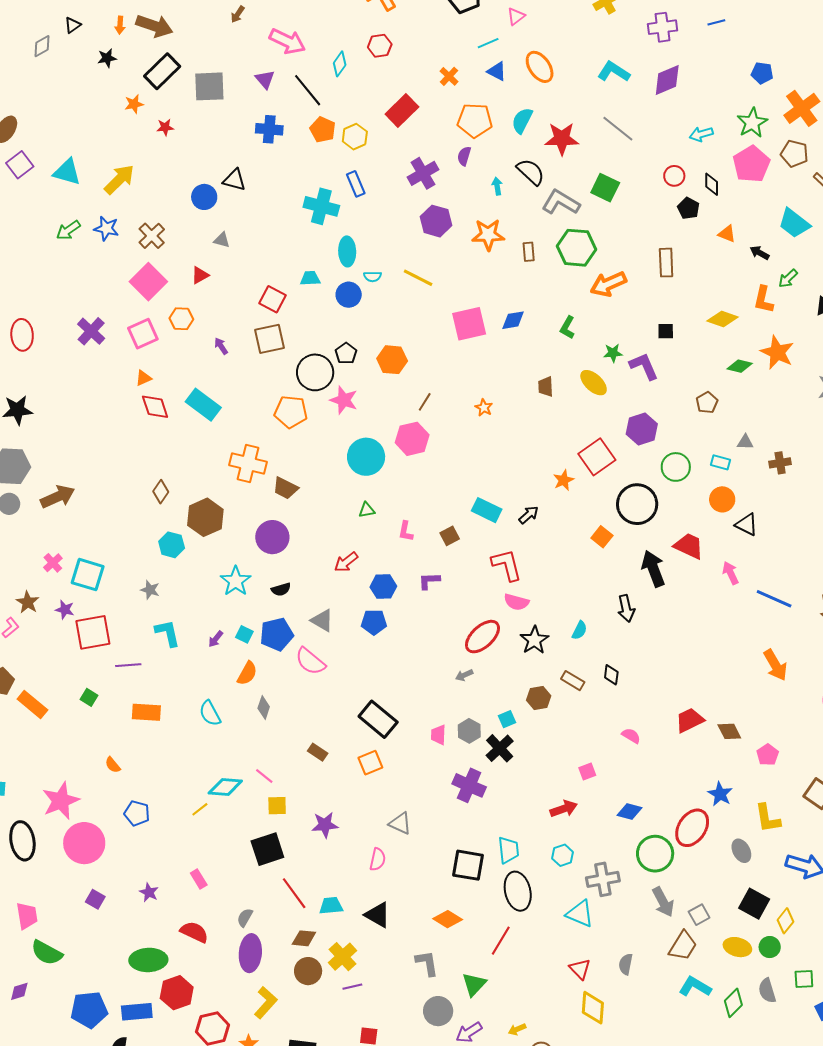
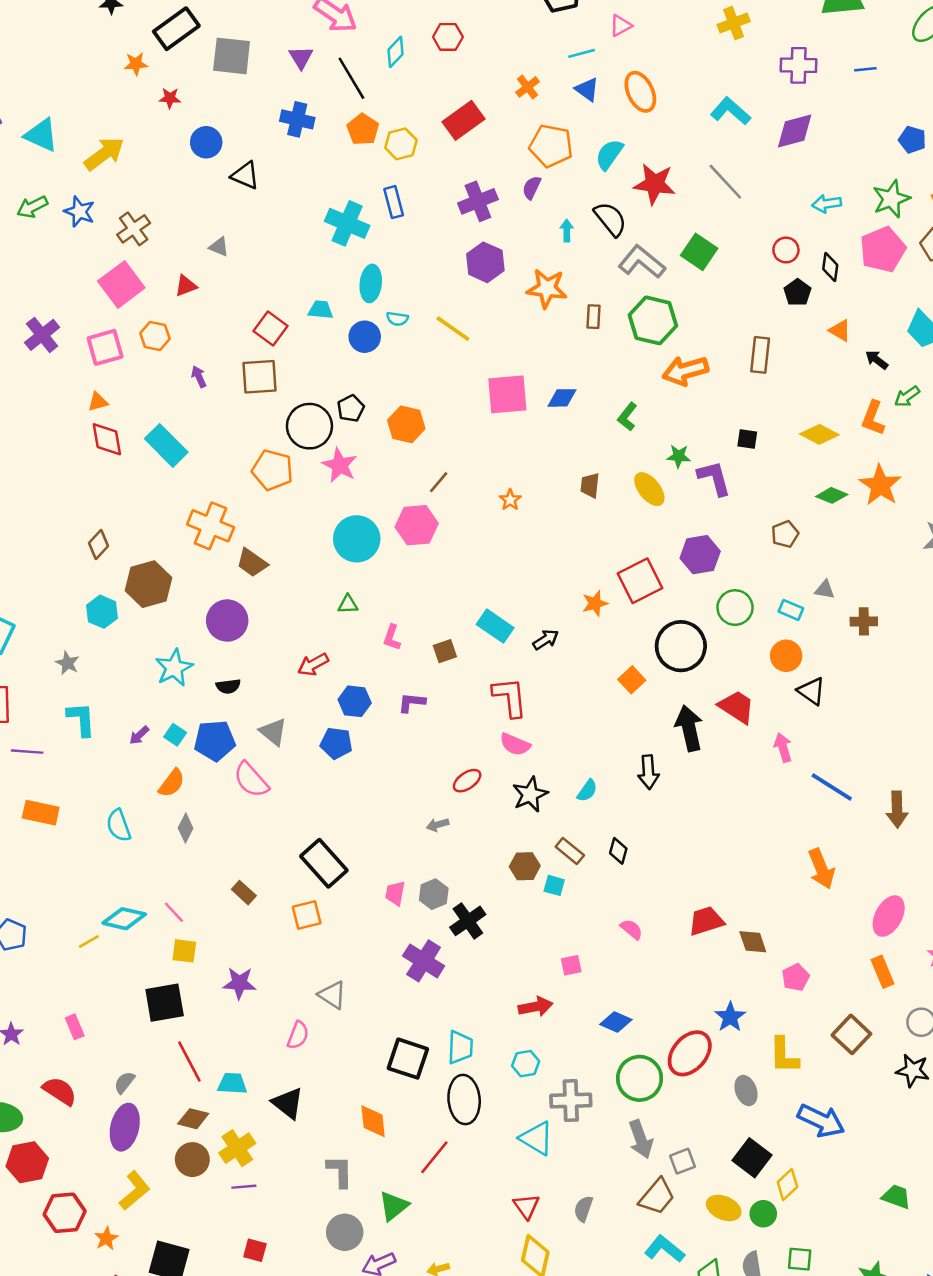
blue circle: (204, 197) -> (206, 142), moved
red ellipse: (482, 637) -> (467, 781), size x0.6
cyan square: (507, 719) -> (554, 885), moved, turned 30
orange diamond: (448, 919) -> (373, 1121), turned 44

